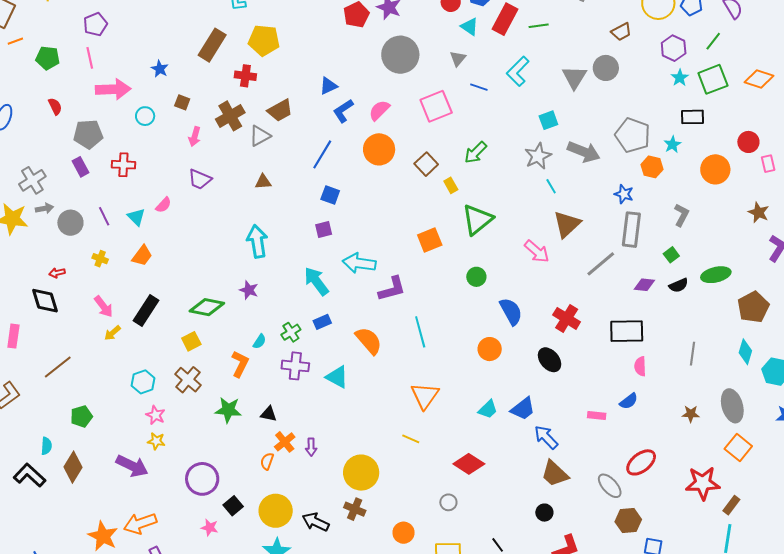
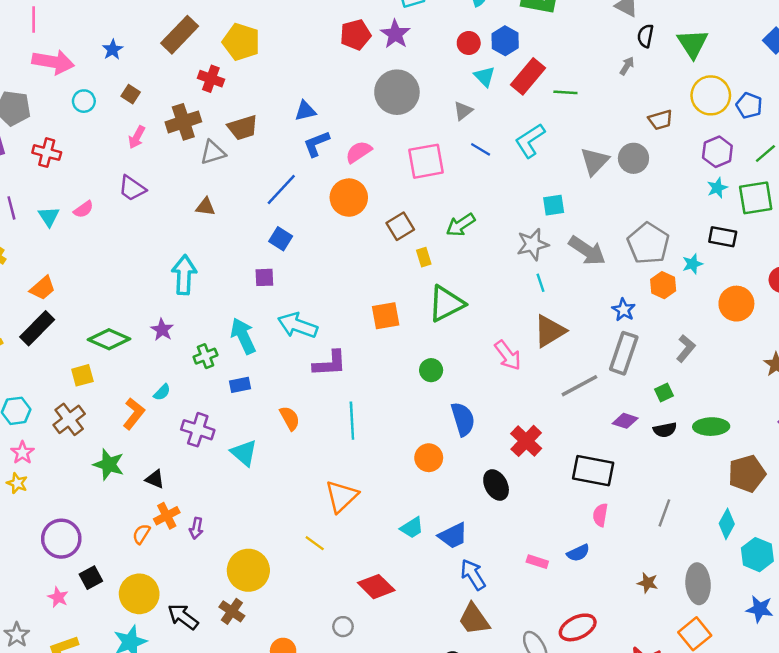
orange trapezoid: (142, 256) -> (43, 288), moved
green cross: (291, 332) -> (205, 356), moved
orange semicircle: (369, 341) -> (290, 418), size x0.7

